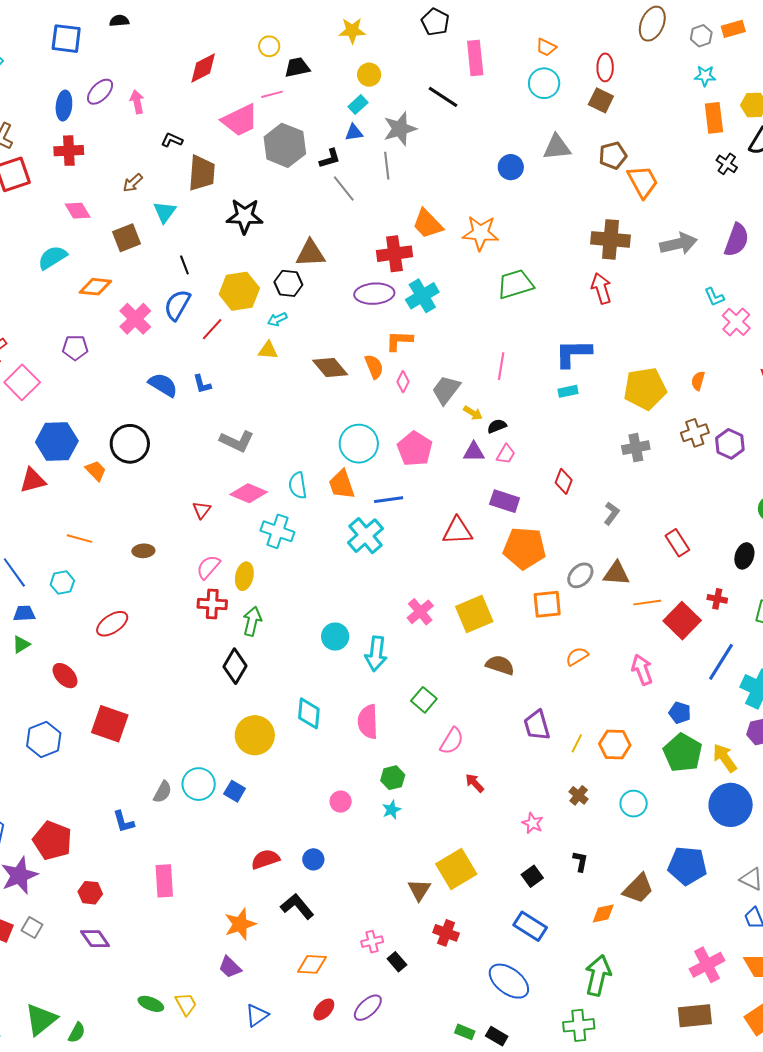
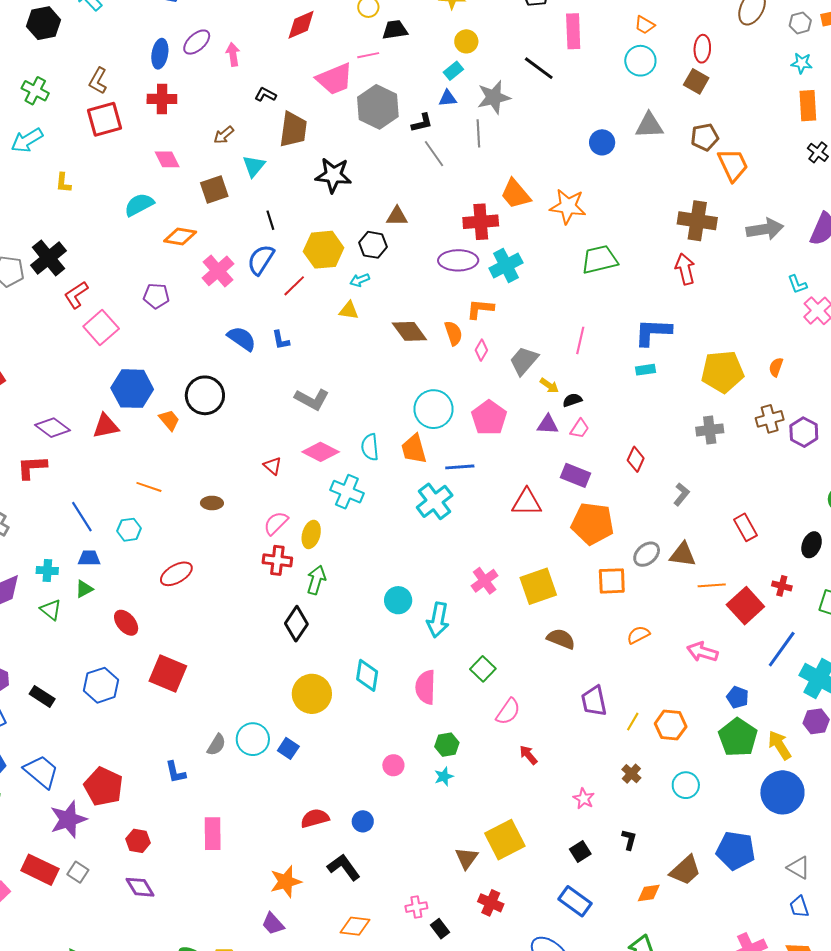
brown triangle: (310, 253) -> (397, 216), size x0.7
red triangle: (202, 510) -> (273, 466), turned -30
pink arrow: (642, 670) -> (702, 652), turned -56

